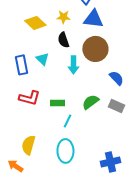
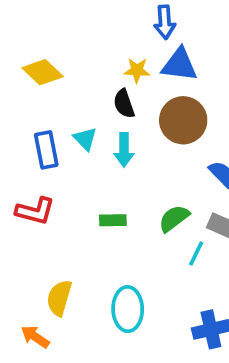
yellow star: (63, 17) -> (137, 70), moved
yellow diamond: (35, 23) -> (43, 72), moved
cyan arrow: (73, 65) -> (124, 150), moved
red L-shape: (29, 98) -> (35, 211), moved
cyan line: (67, 121) -> (196, 254), moved

